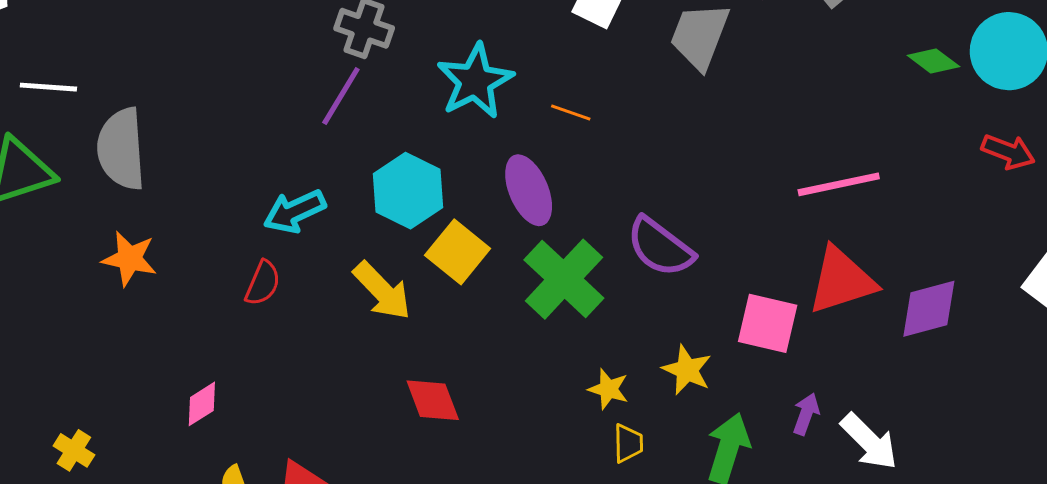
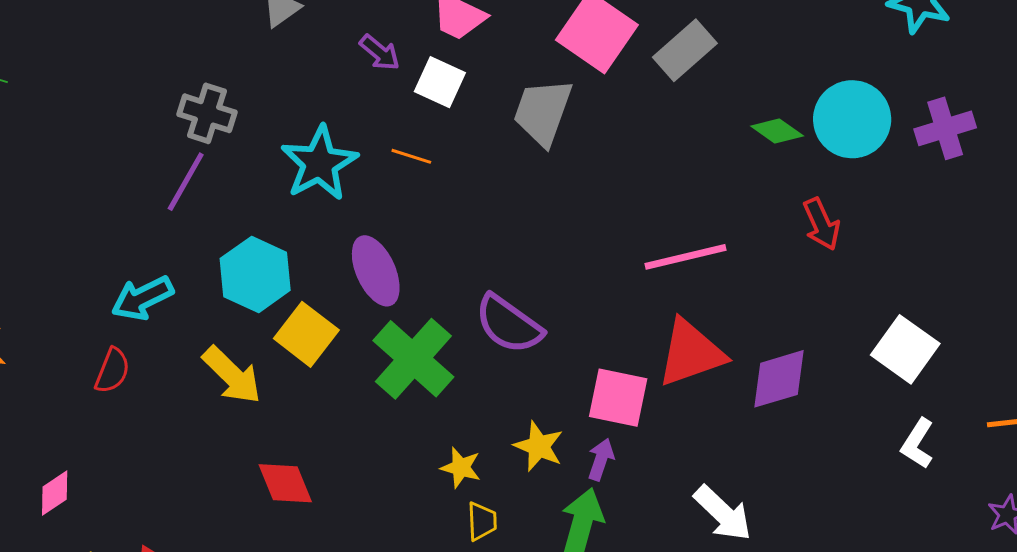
orange line: (571, 112) -> (411, 156), moved
red arrow: (1008, 152) -> (821, 224), moved, turned 46
purple arrow: (806, 414) -> (601, 459), moved

